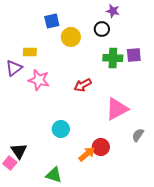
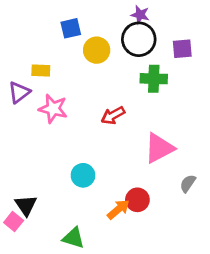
purple star: (113, 11) -> (140, 15), moved
black circle: (102, 29) -> (139, 39), size x1.6
purple square: (134, 55) -> (182, 49), moved

